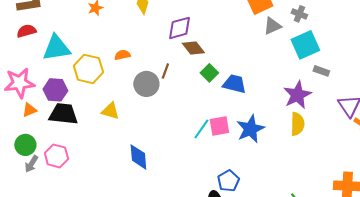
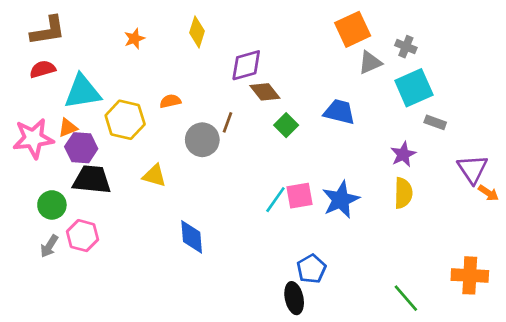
blue trapezoid: (234, 84) -> (339, 112), moved
purple star: (297, 95) -> (403, 154), size x0.7
orange triangle: (29, 110) -> (68, 128), moved
green circle: (25, 145) -> (52, 205), moved

